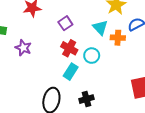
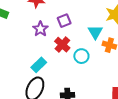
purple star: (23, 48) -> (40, 29), moved
cyan rectangle: (71, 72) -> (39, 65), moved

